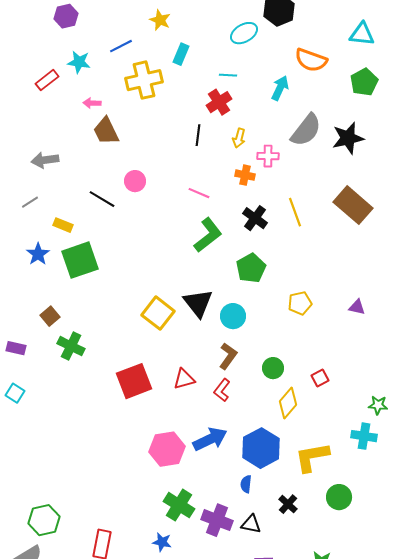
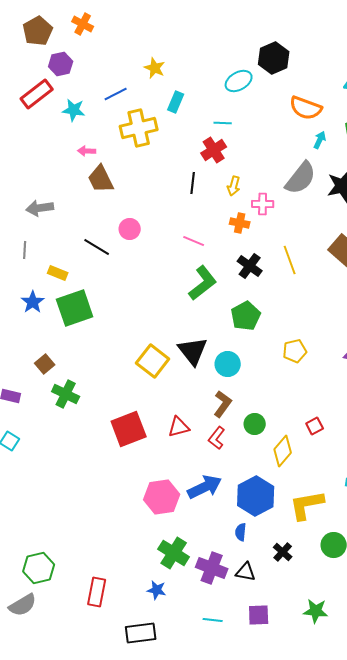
red rectangle: (47, 80) -> (37, 94), moved, size x1.4
cyan arrow: (280, 88) -> (320, 140), moved, size x0.7
gray line: (30, 202) -> (25, 250), turned -54
green circle: (273, 368) -> (255, 424), moved

